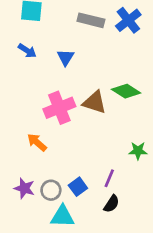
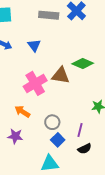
purple star: (24, 188) -> (15, 136), moved
gray circle: (51, 190) -> (52, 122), moved
black semicircle: (112, 204) -> (85, 149), turned 40

